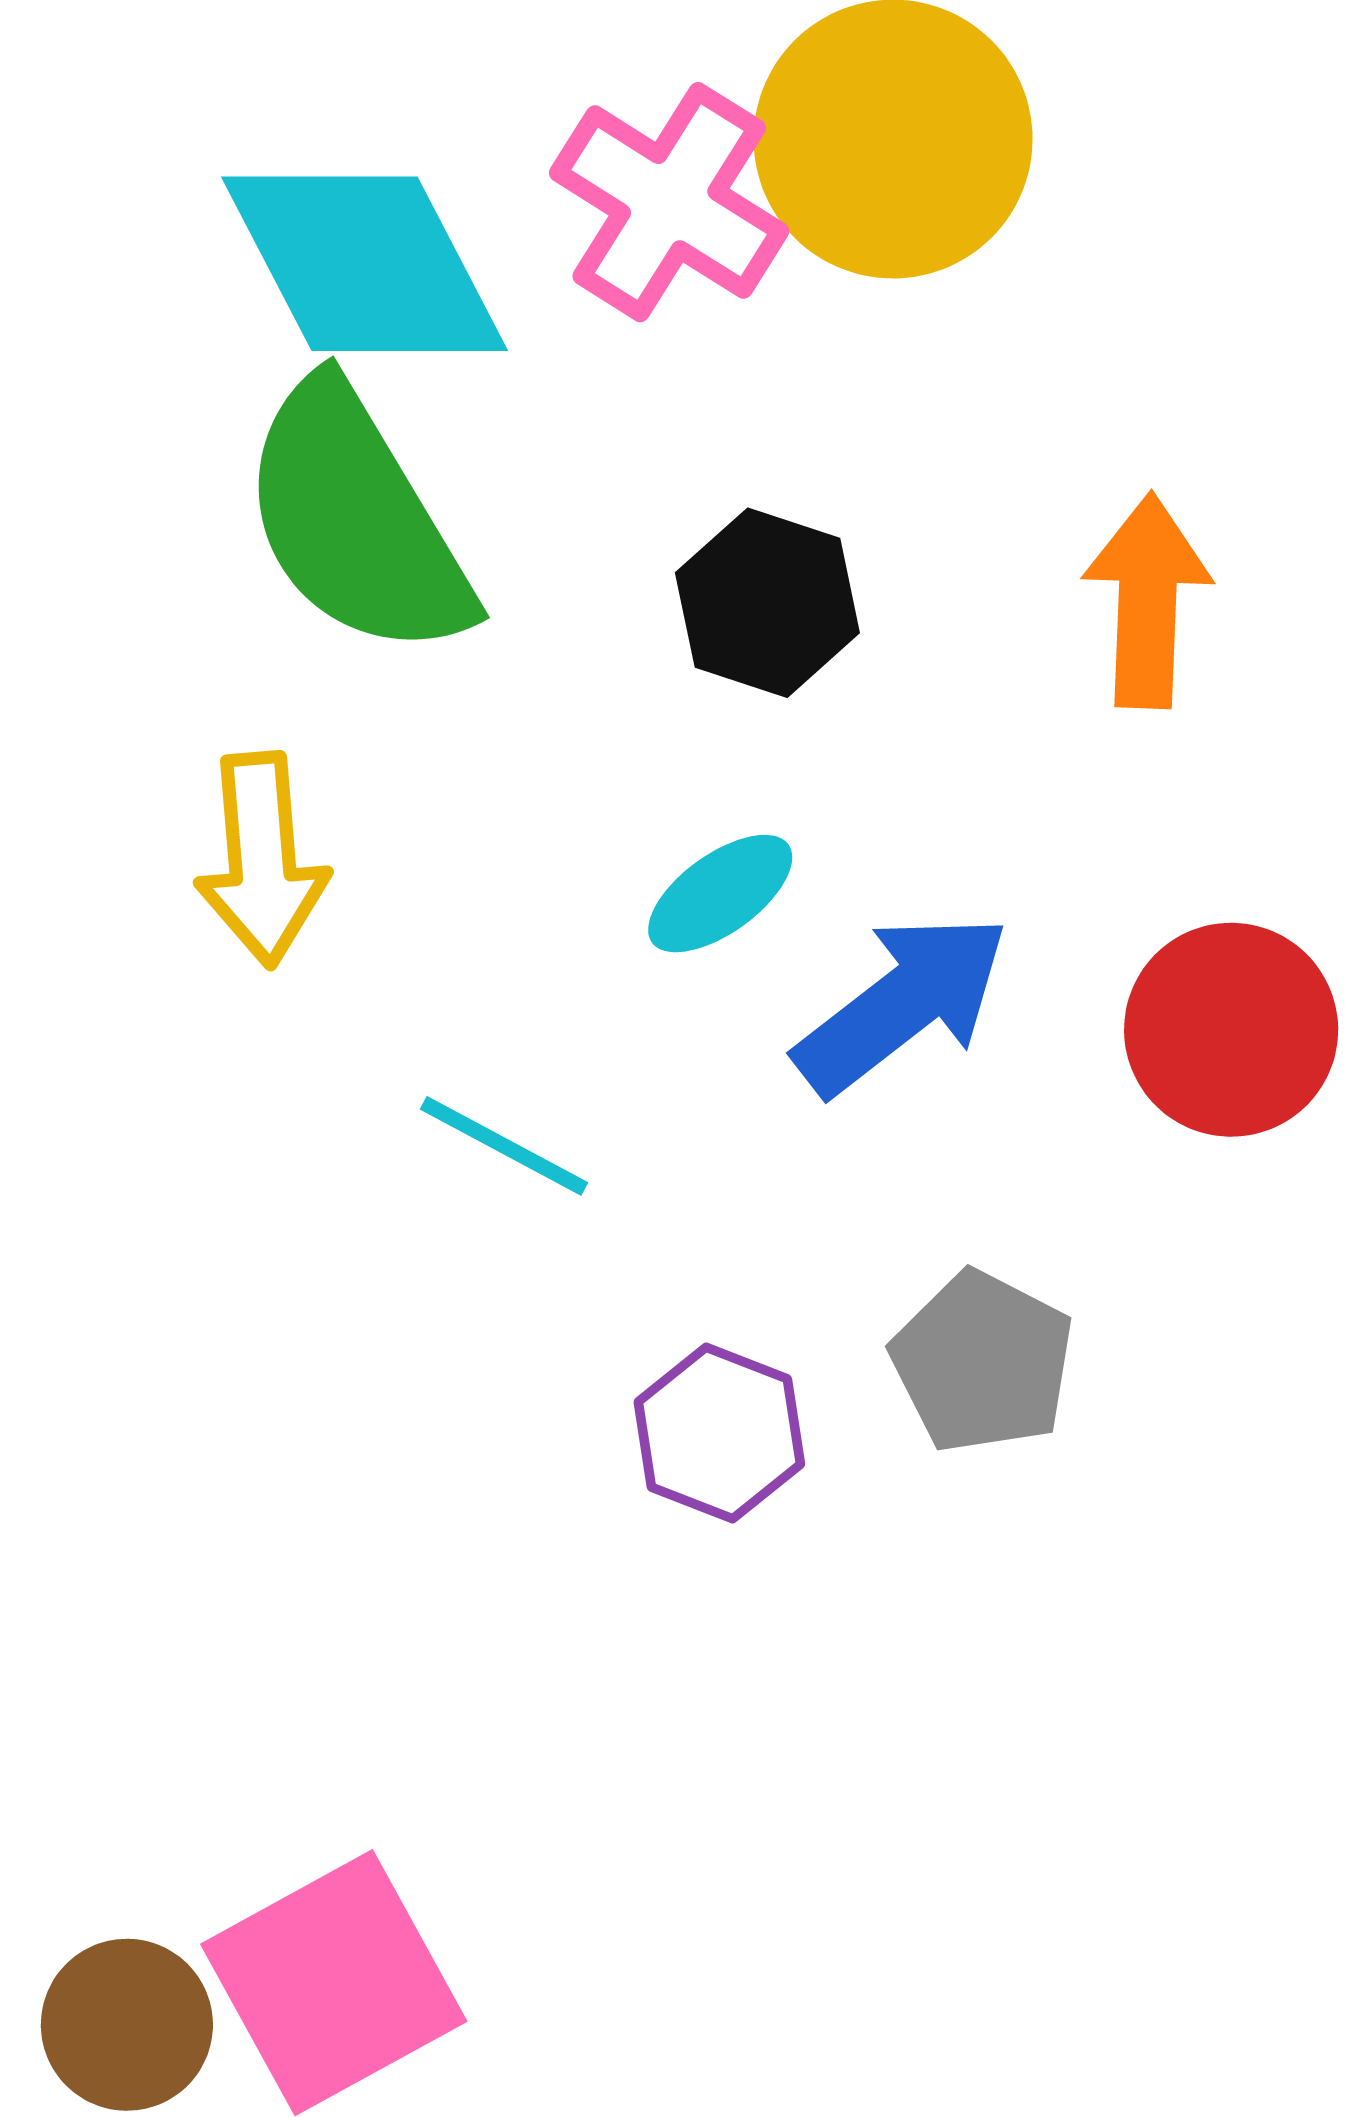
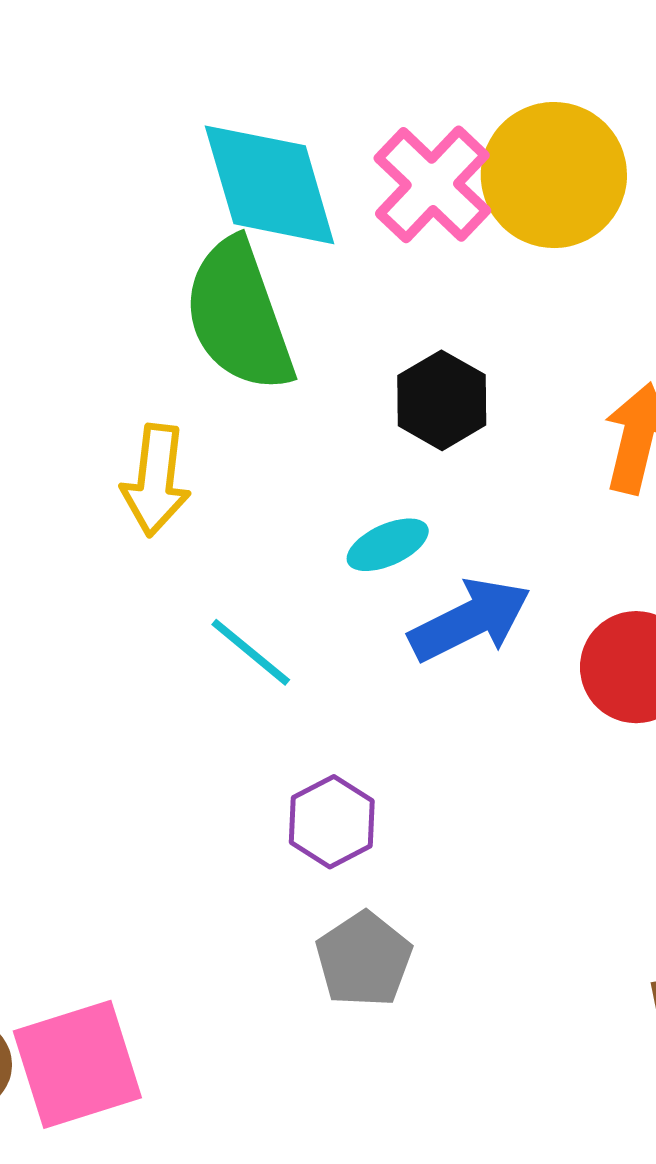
gray pentagon: (983, 1362) -> (364, 959), moved

